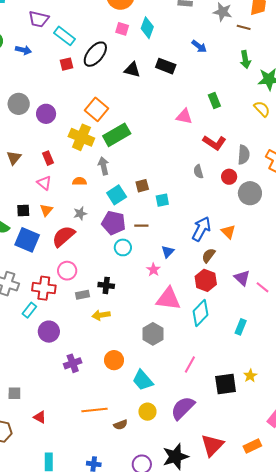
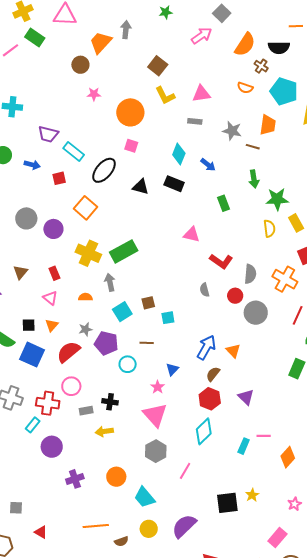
cyan diamond: (147, 28) -> (179, 154), moved
red square: (67, 64) -> (59, 178), moved
green rectangle: (214, 101) -> (224, 203), moved
orange square: (96, 109) -> (86, 208), moved
yellow semicircle: (262, 109) -> (269, 229), turned 36
purple pentagon: (114, 223) -> (106, 343), moved
pink line: (262, 287) -> (264, 436), moved, turned -40
pink triangle: (168, 299) -> (155, 415), moved, turned 40
pink line: (190, 364) -> (185, 471), moved

